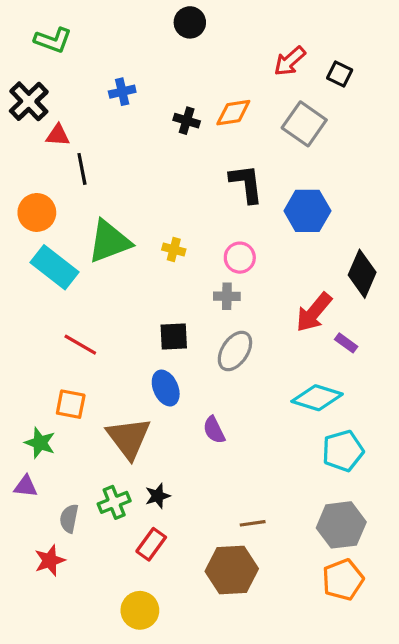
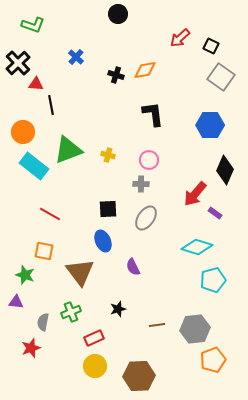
blue cross: (122, 92) -> (76, 57), turned -35
gray square: (304, 124) -> (221, 77), moved
blue hexagon: (307, 211) -> (210, 125), moved
black star: (158, 496) -> (118, 309), moved
gray hexagon: (341, 525) -> (195, 329), moved
red rectangle: (151, 544) -> (94, 338), turned 30
brown hexagon: (232, 570) -> (139, 376), moved
yellow circle: (140, 610) -> (95, 366), moved

